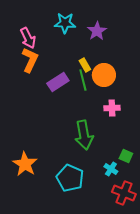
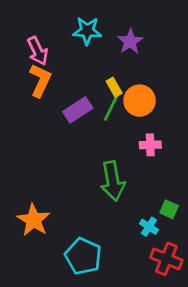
green line: (83, 80) -> (111, 107), turned 40
cyan pentagon: (70, 178) -> (83, 256), moved

